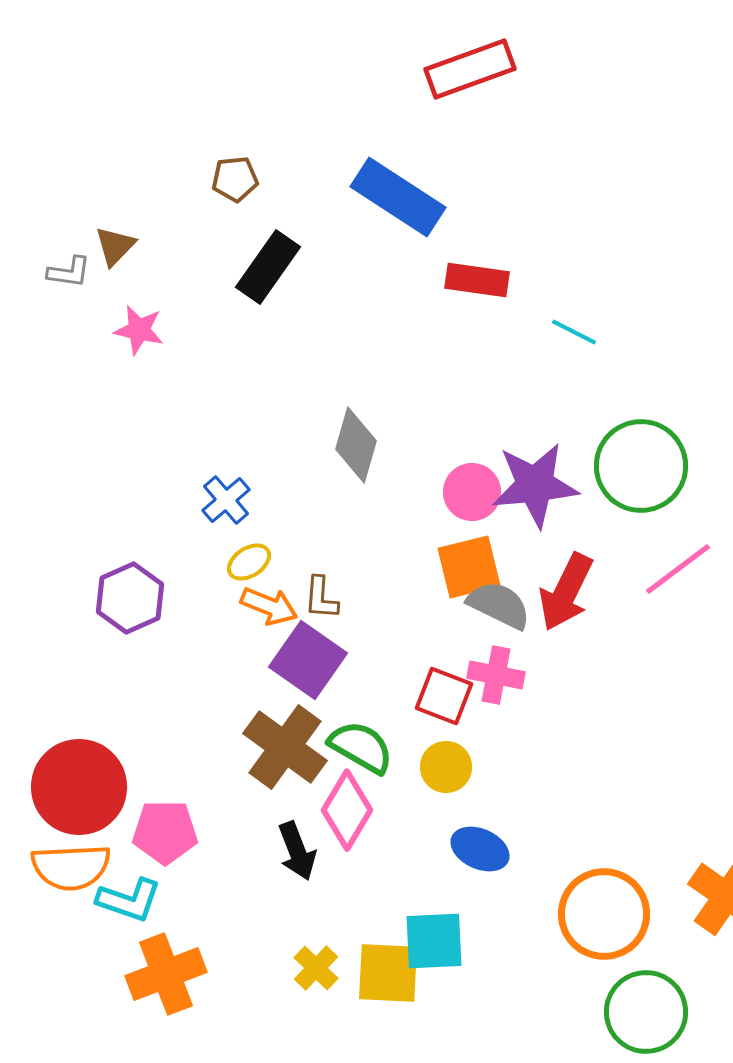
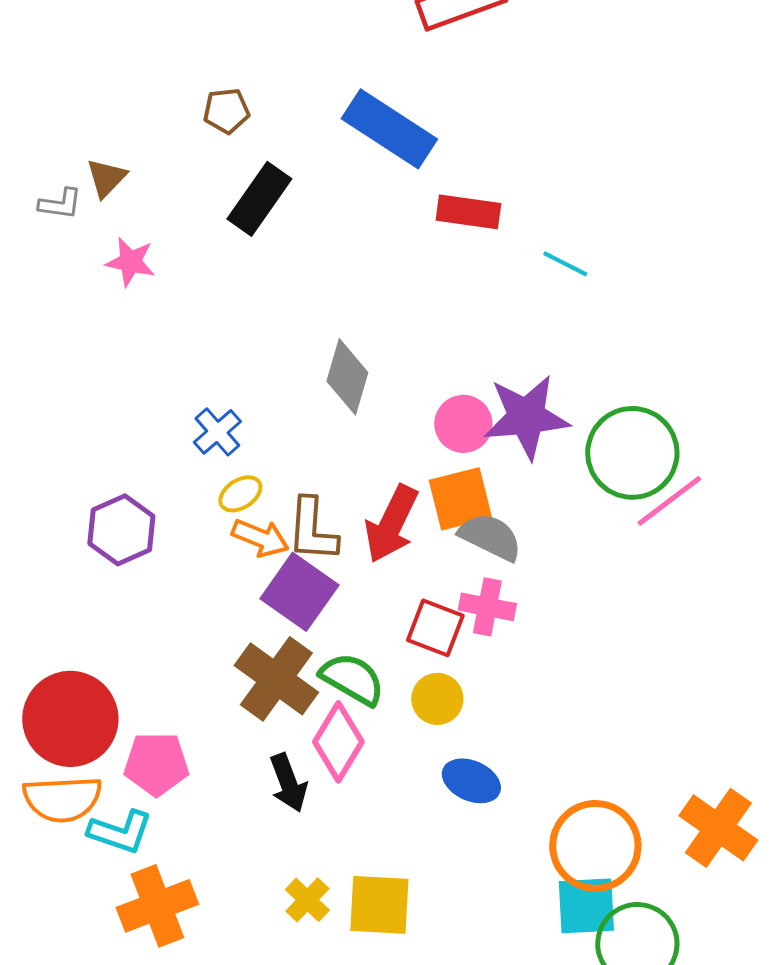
green circle: (641, 466) -> (632, 453), moved
red arrow: (566, 592) -> (391, 524), moved
brown L-shape: (321, 598) -> (312, 530), size x1.5
cyan square: (434, 941) -> (586, 906), moved

